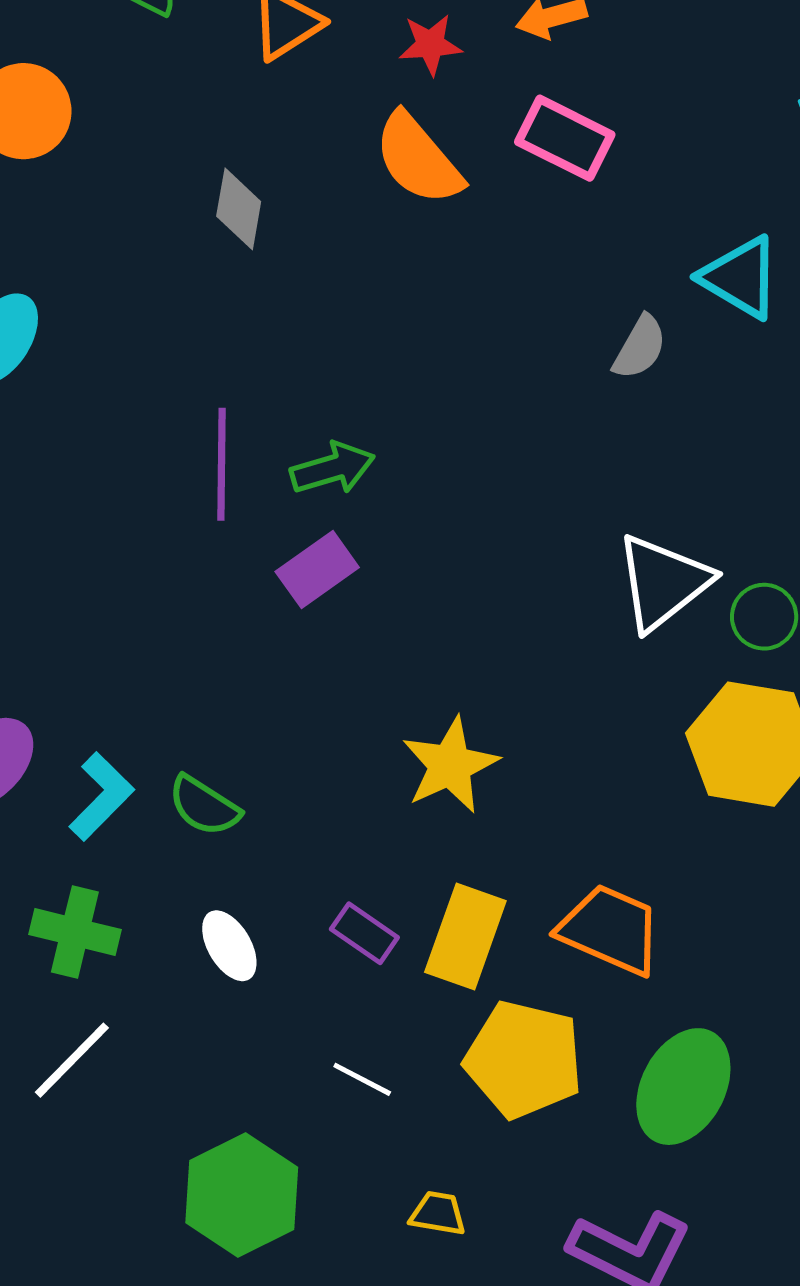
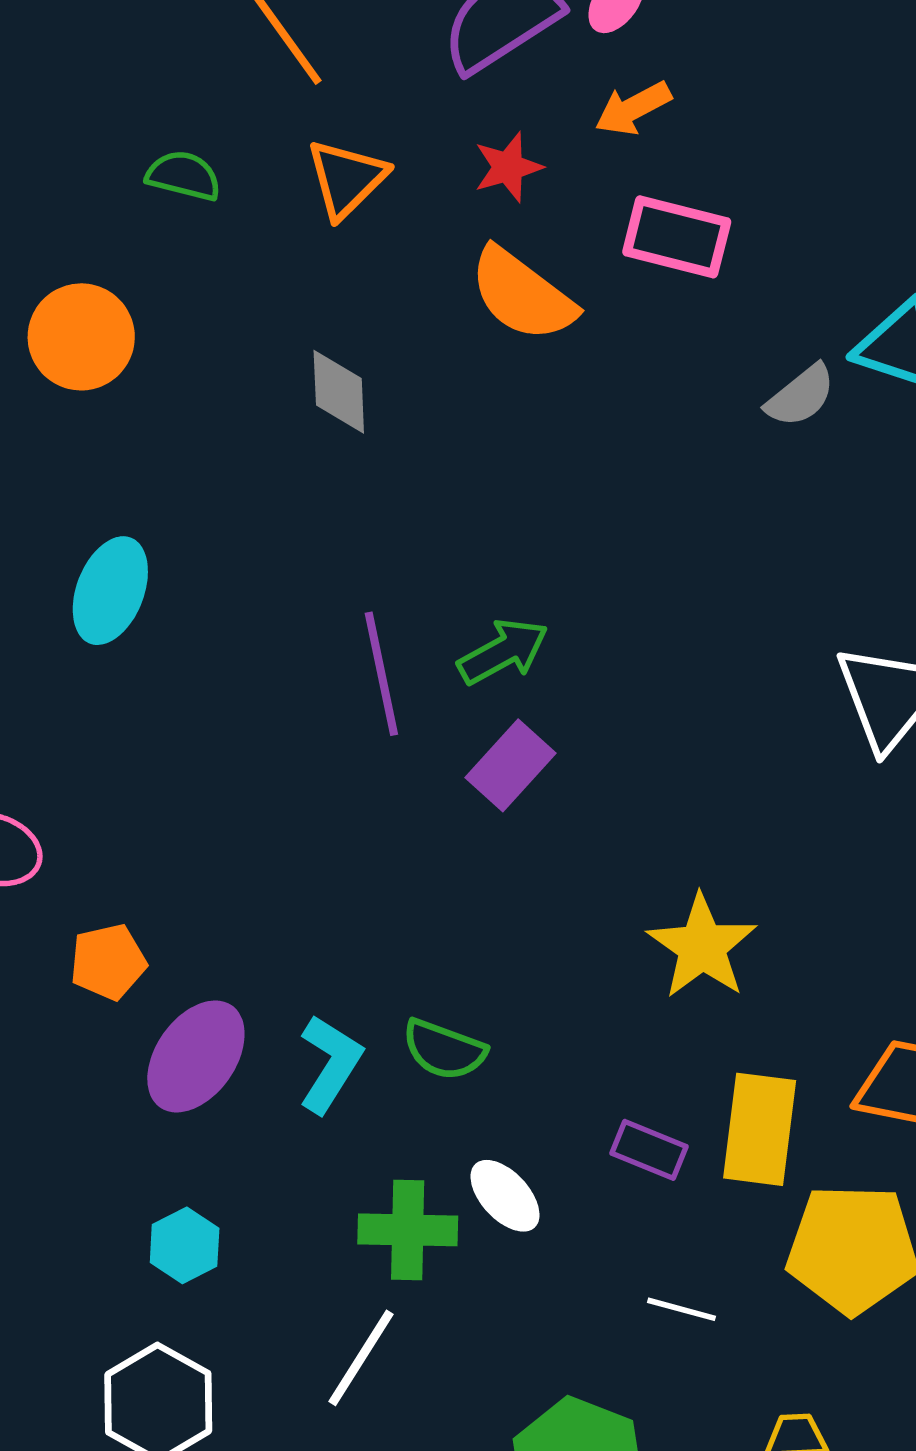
gray semicircle: (640, 347) -> (801, 396), moved, turned 34
green cross: (75, 932) -> (408, 1230), moved

